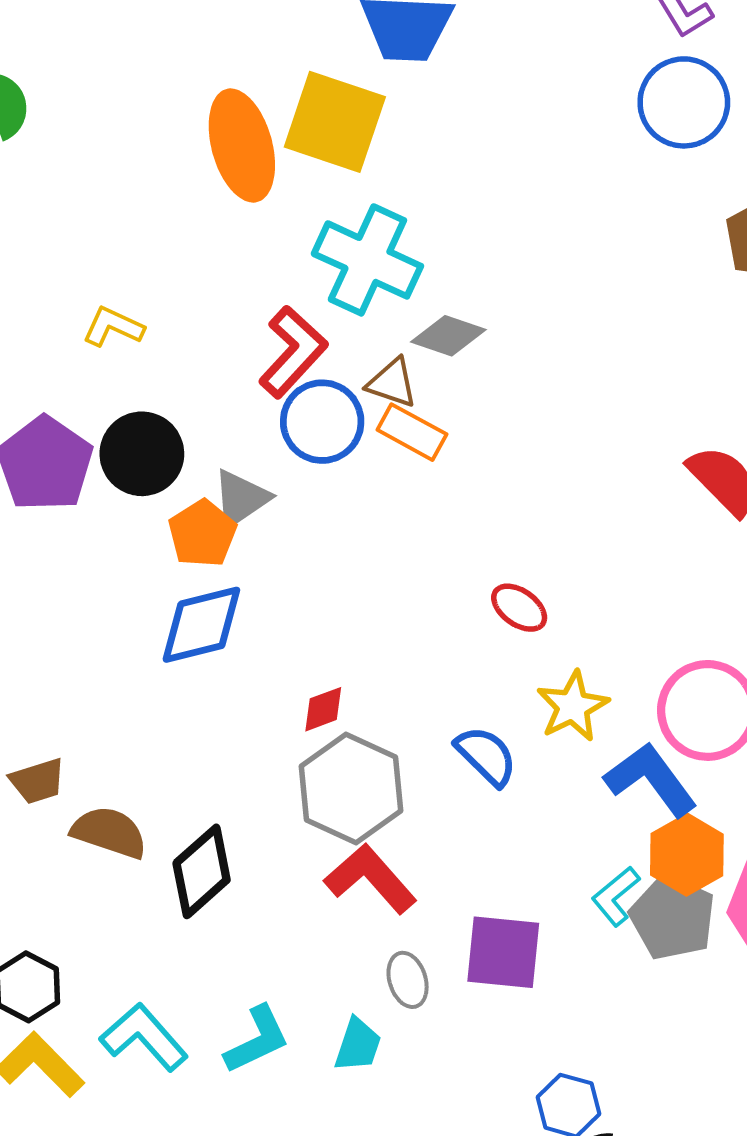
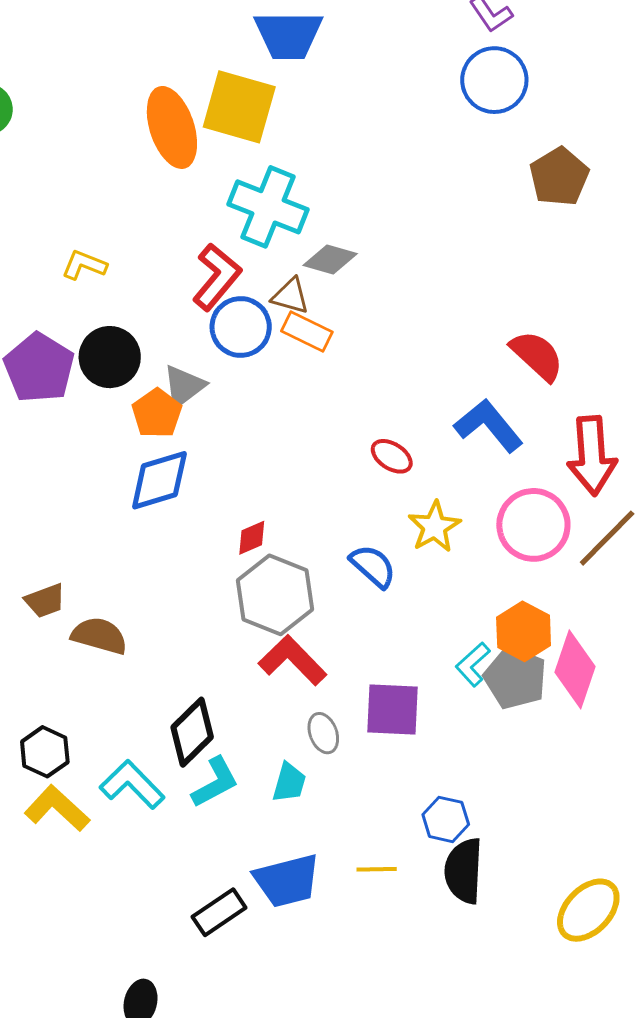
blue L-shape: (651, 779) -> (489, 426), moved
black diamond: (202, 871) -> (192, 732), moved

